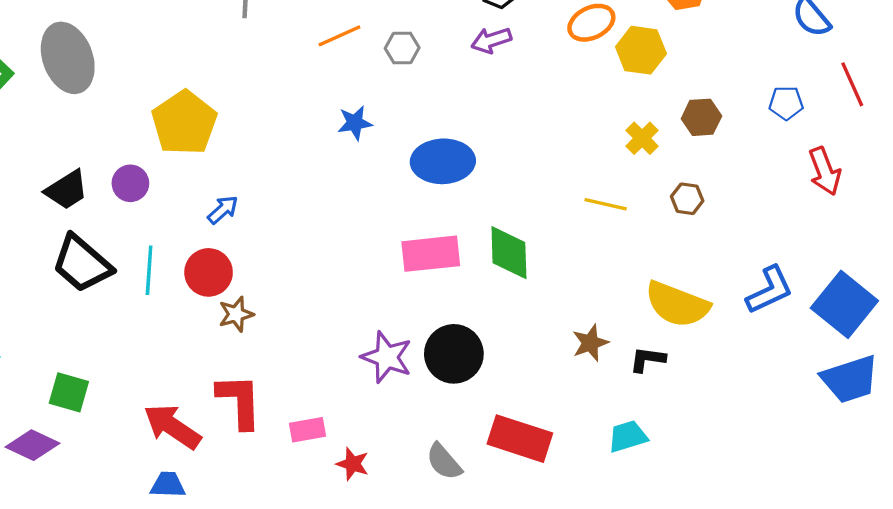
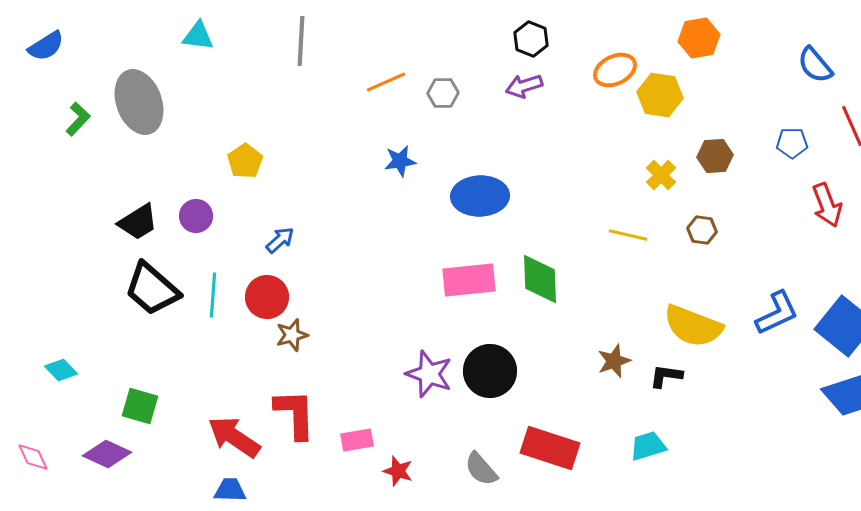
yellow pentagon: (184, 123) -> (245, 161), size x0.6

